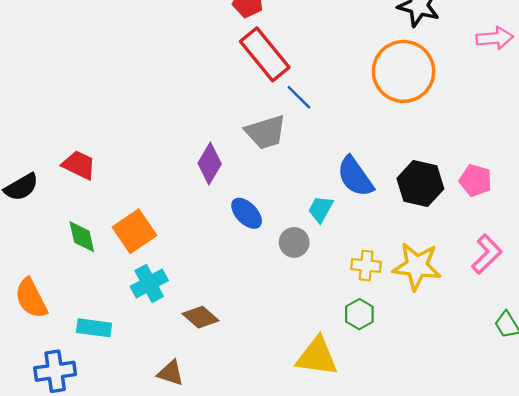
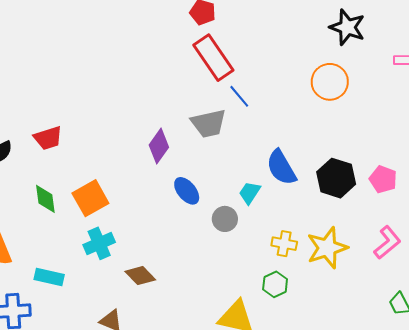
orange circle: (404, 71) -> (330, 82), size x0.7
red trapezoid: (79, 165) -> (48, 138), turned 132
yellow star: (417, 266) -> (327, 248), turned -30

